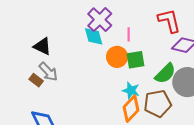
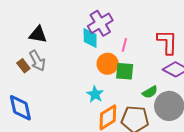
black triangle: (42, 46) -> (38, 35), turned -30
green semicircle: (165, 74) -> (150, 92), size x0.7
cyan star: (131, 90) -> (95, 94), moved

